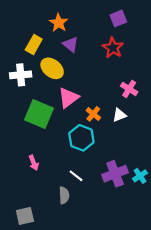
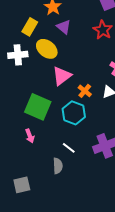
green square: (39, 114) -> (38, 107), moved

